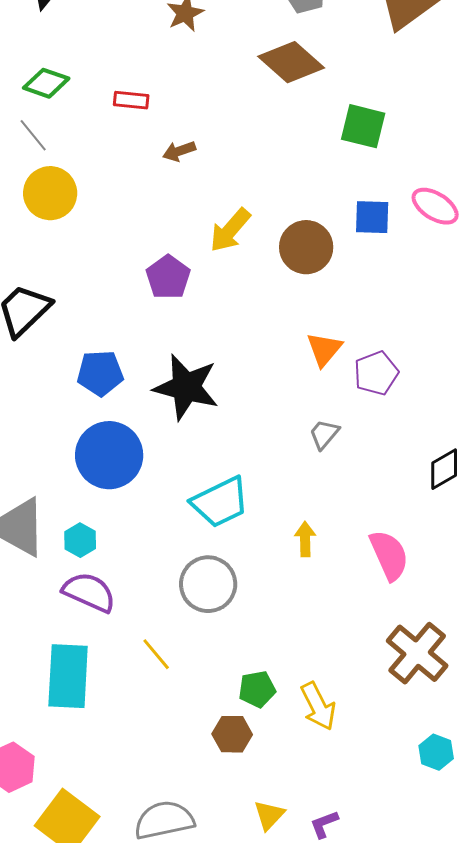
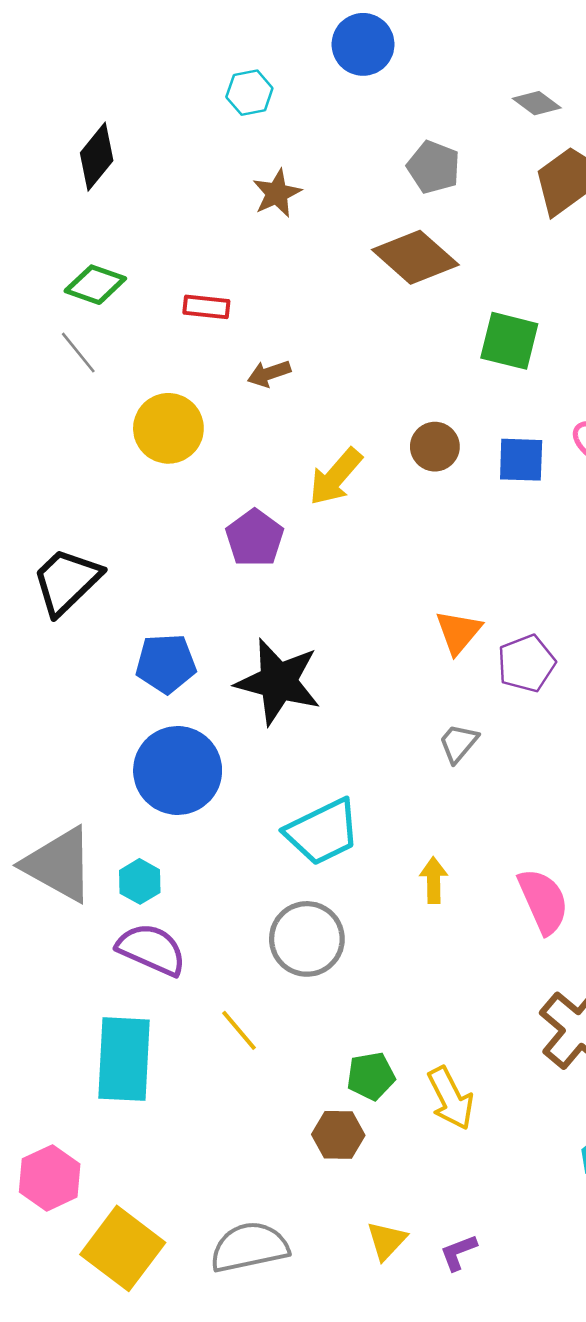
yellow circle: (50, 193) -> (168, 428), moved
brown circle: (306, 247) -> (435, 447), moved, size x0.7

